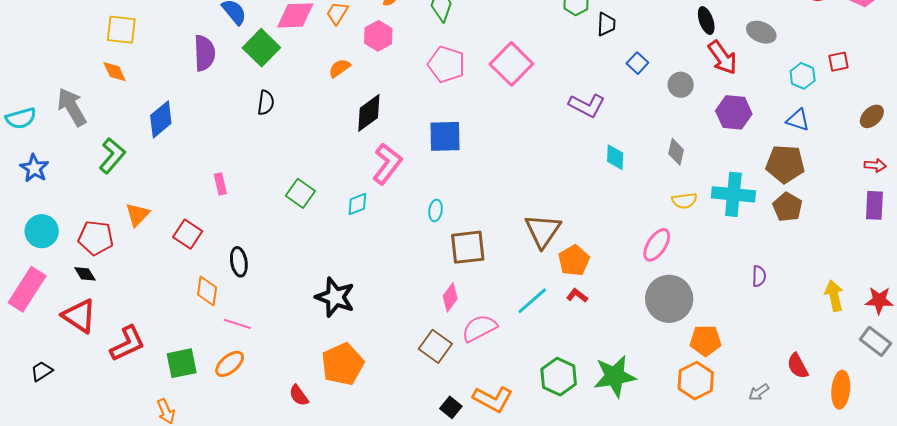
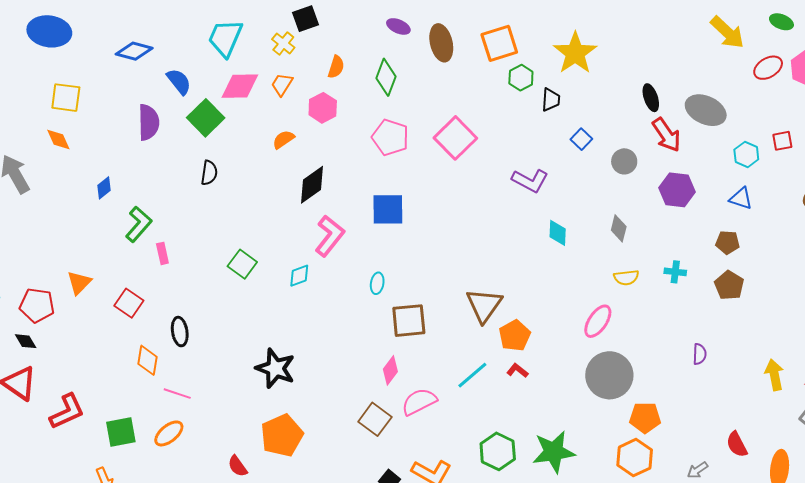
gray ellipse: (761, 32) -> (706, 110), size x1.4
blue diamond: (161, 119) -> (104, 188), size x0.6
green L-shape: (112, 156) -> (139, 224), moved
brown pentagon: (785, 164) -> (728, 242), size x0.6
cyan cross: (733, 194) -> (675, 272), size x0.5

